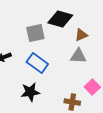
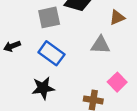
brown triangle: (81, 35) -> (117, 17), moved

